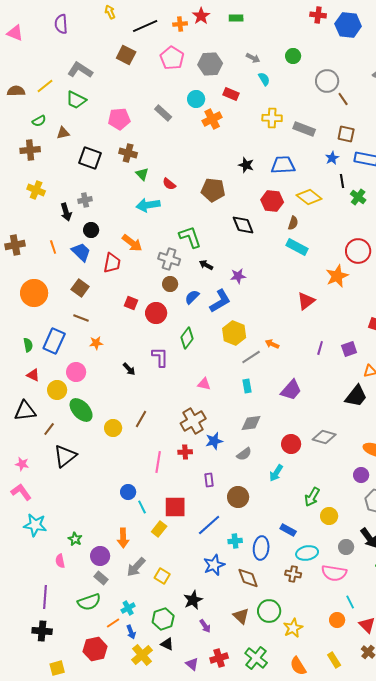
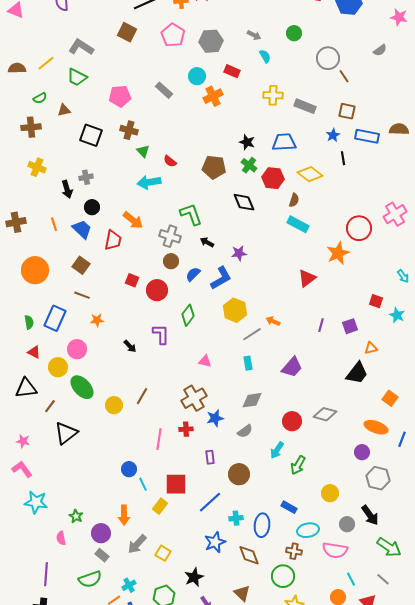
green cross: (358, 197) -> (249, 165), moved
green arrow: (312, 497) -> (298, 465), moved
green circle: (269, 611) -> (283, 576), moved

